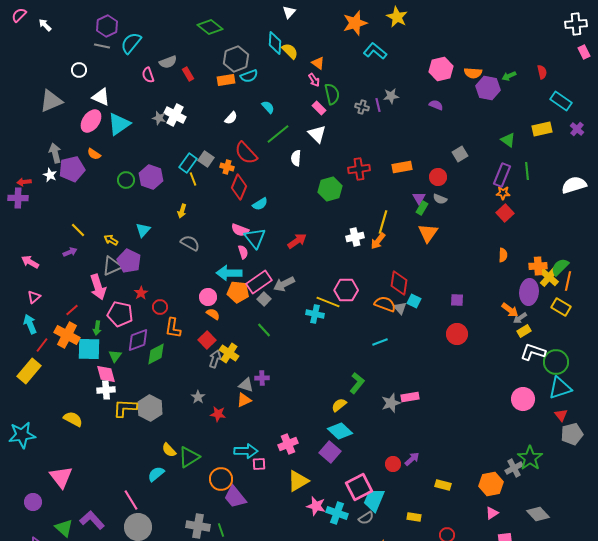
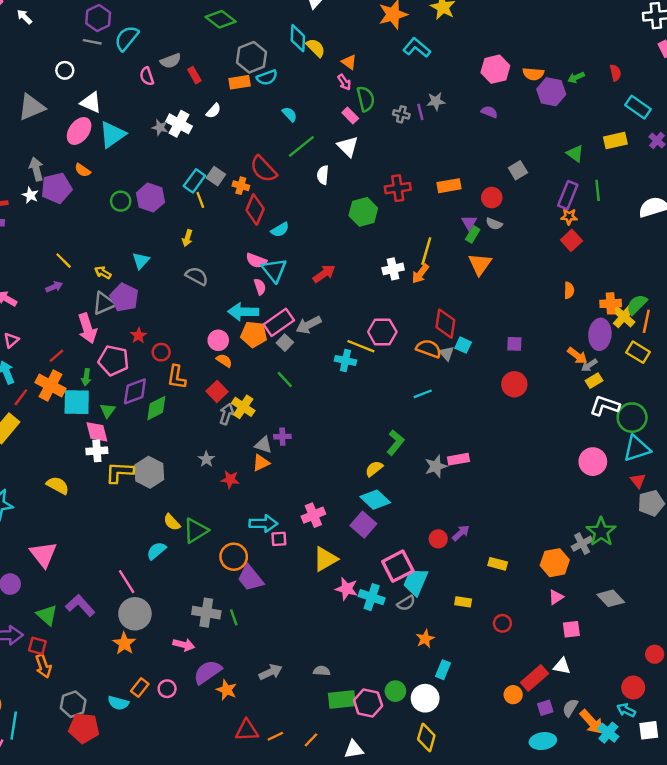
white semicircle: (231, 118) -> (213, 111), moved

